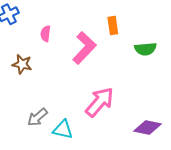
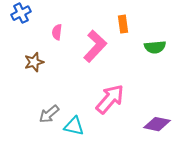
brown star: (22, 64) -> (34, 62), turned -30

